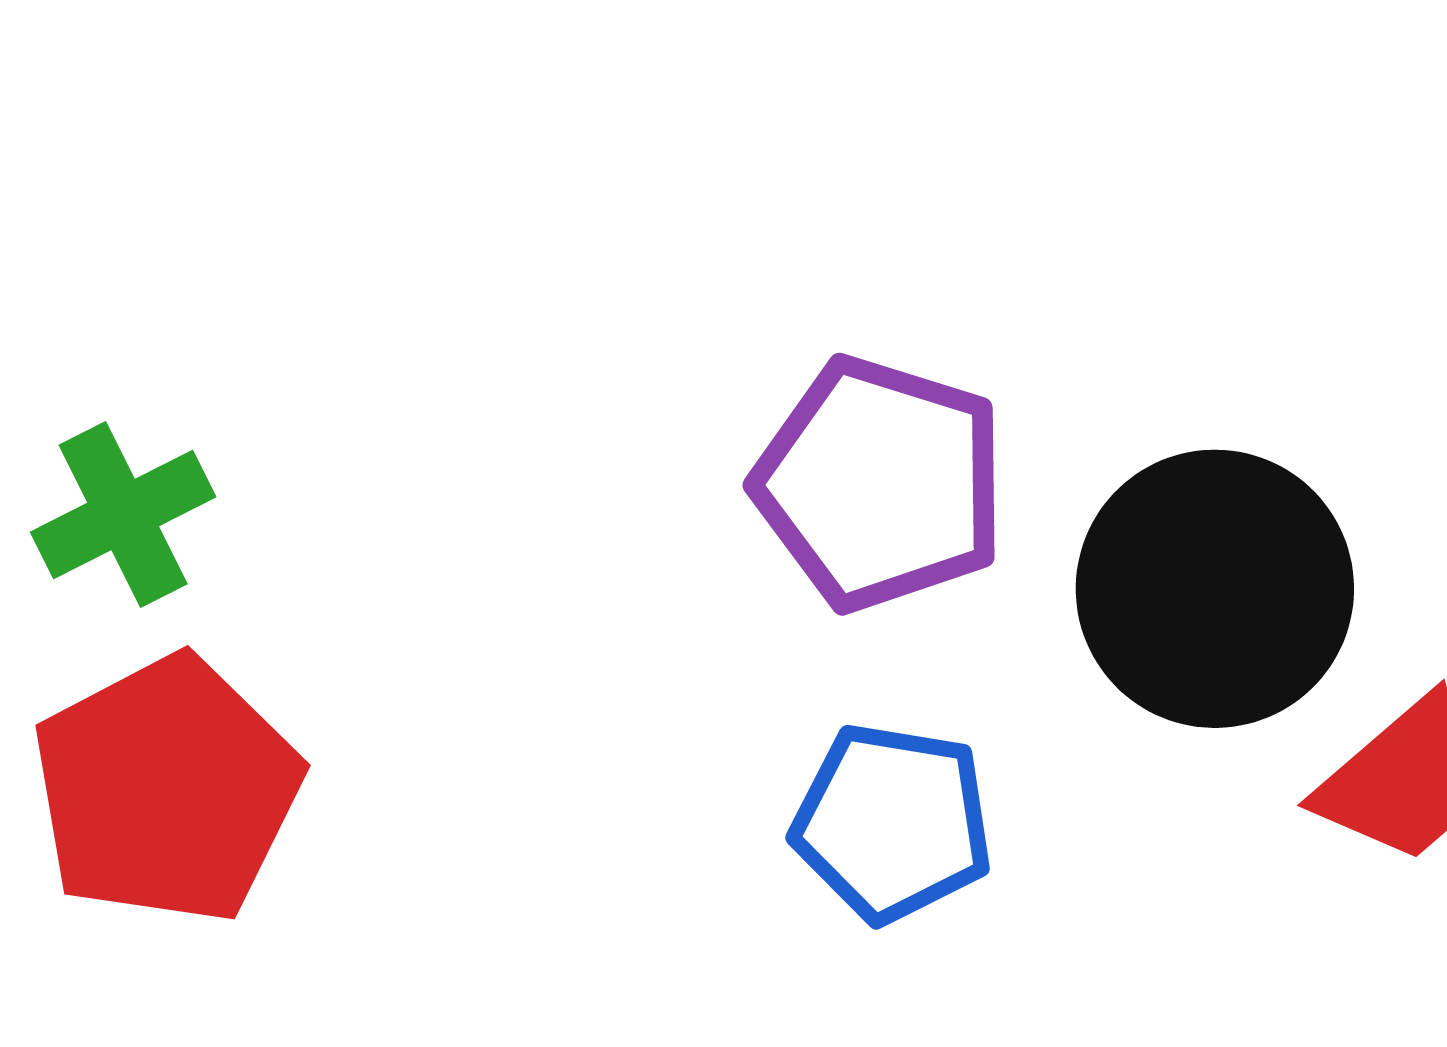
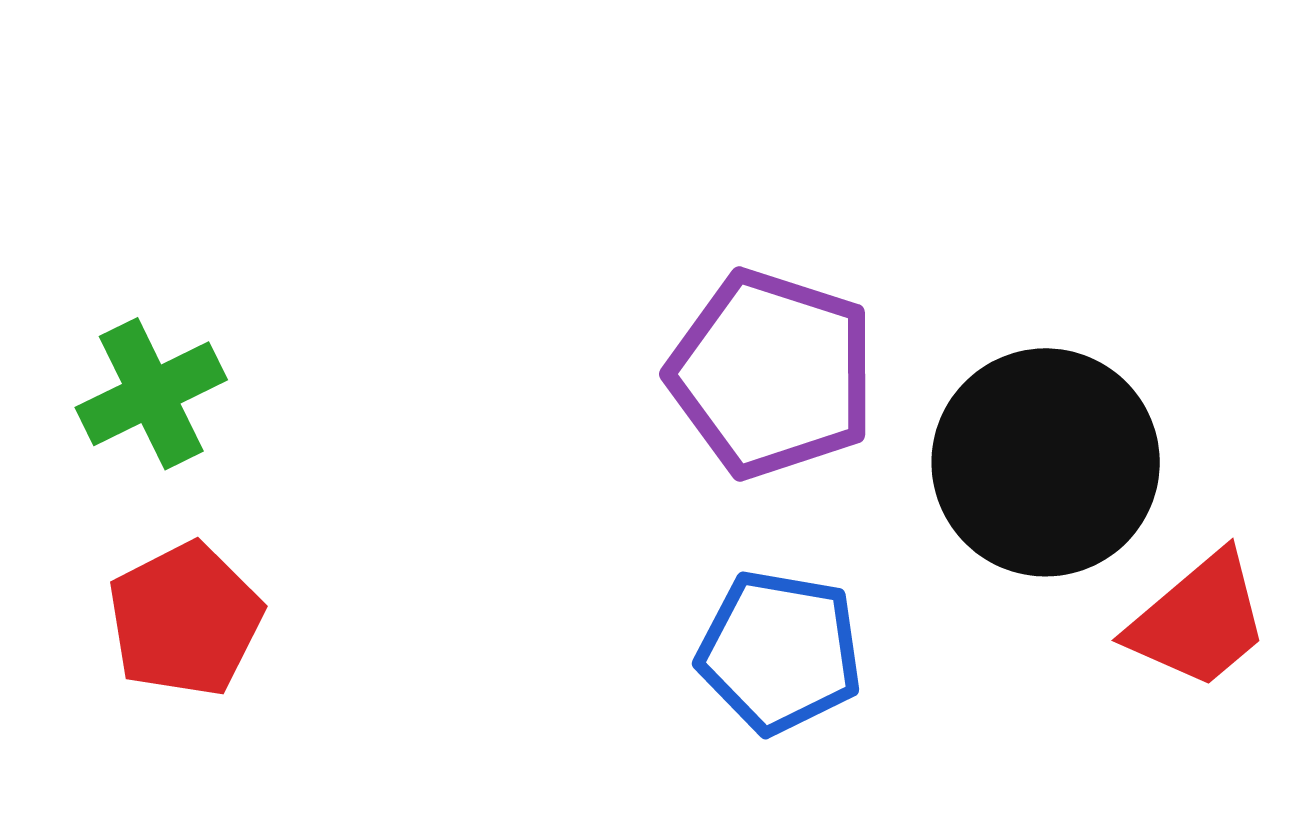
red pentagon: (167, 790) -> (185, 620), size x0.7

